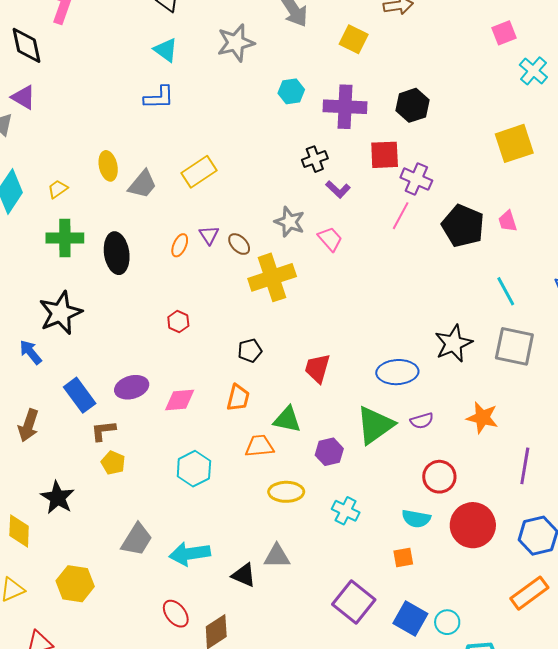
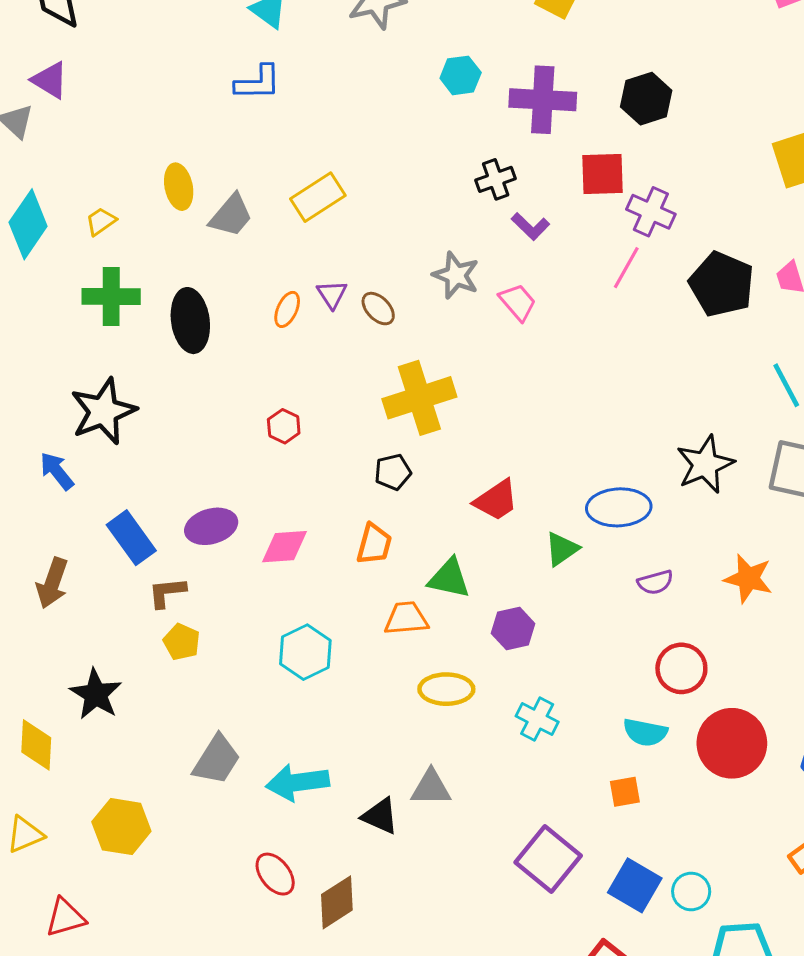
yellow cross: (272, 277) -> (419, 398), moved
red trapezoid: (317, 368) -> (496, 500), turned -140
green triangle: (375, 425) -> (562, 549), moved, size x0.6

